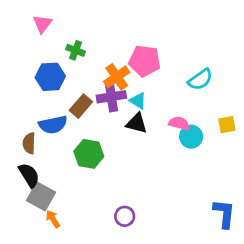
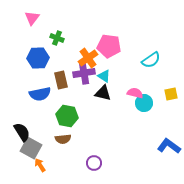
brown rectangle: (81, 106) -> (61, 80), turned -54
brown semicircle: (29, 143) -> (63, 139), moved, turned -98
blue L-shape: (224, 214) -> (169, 146), moved, turned -60

